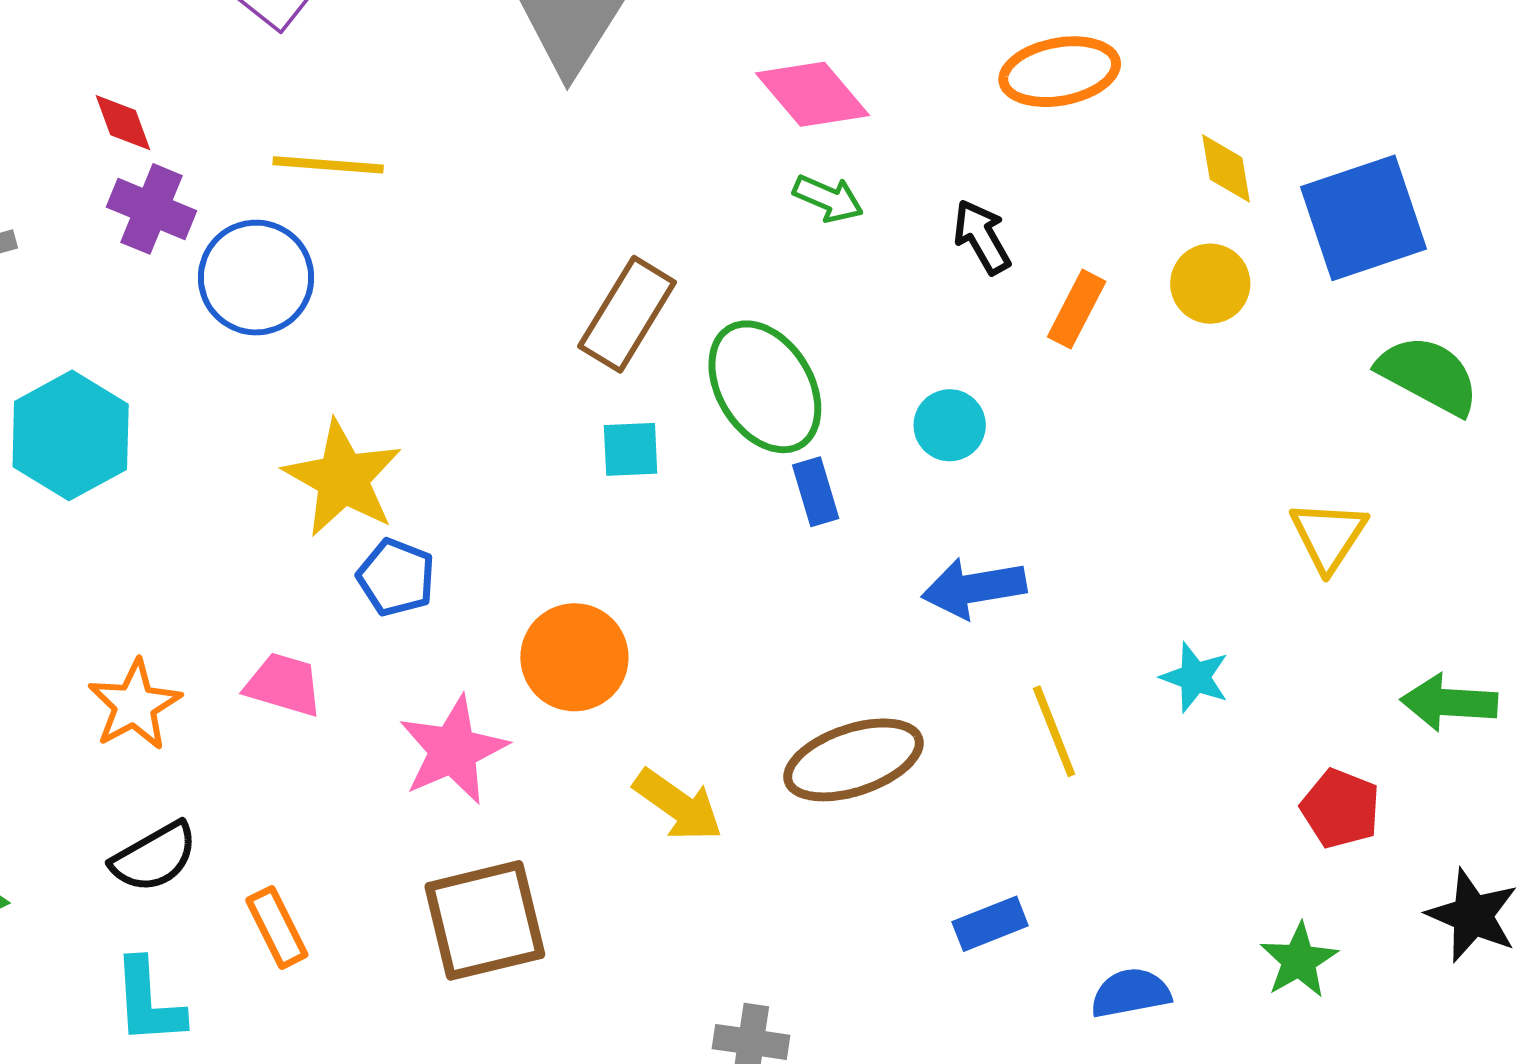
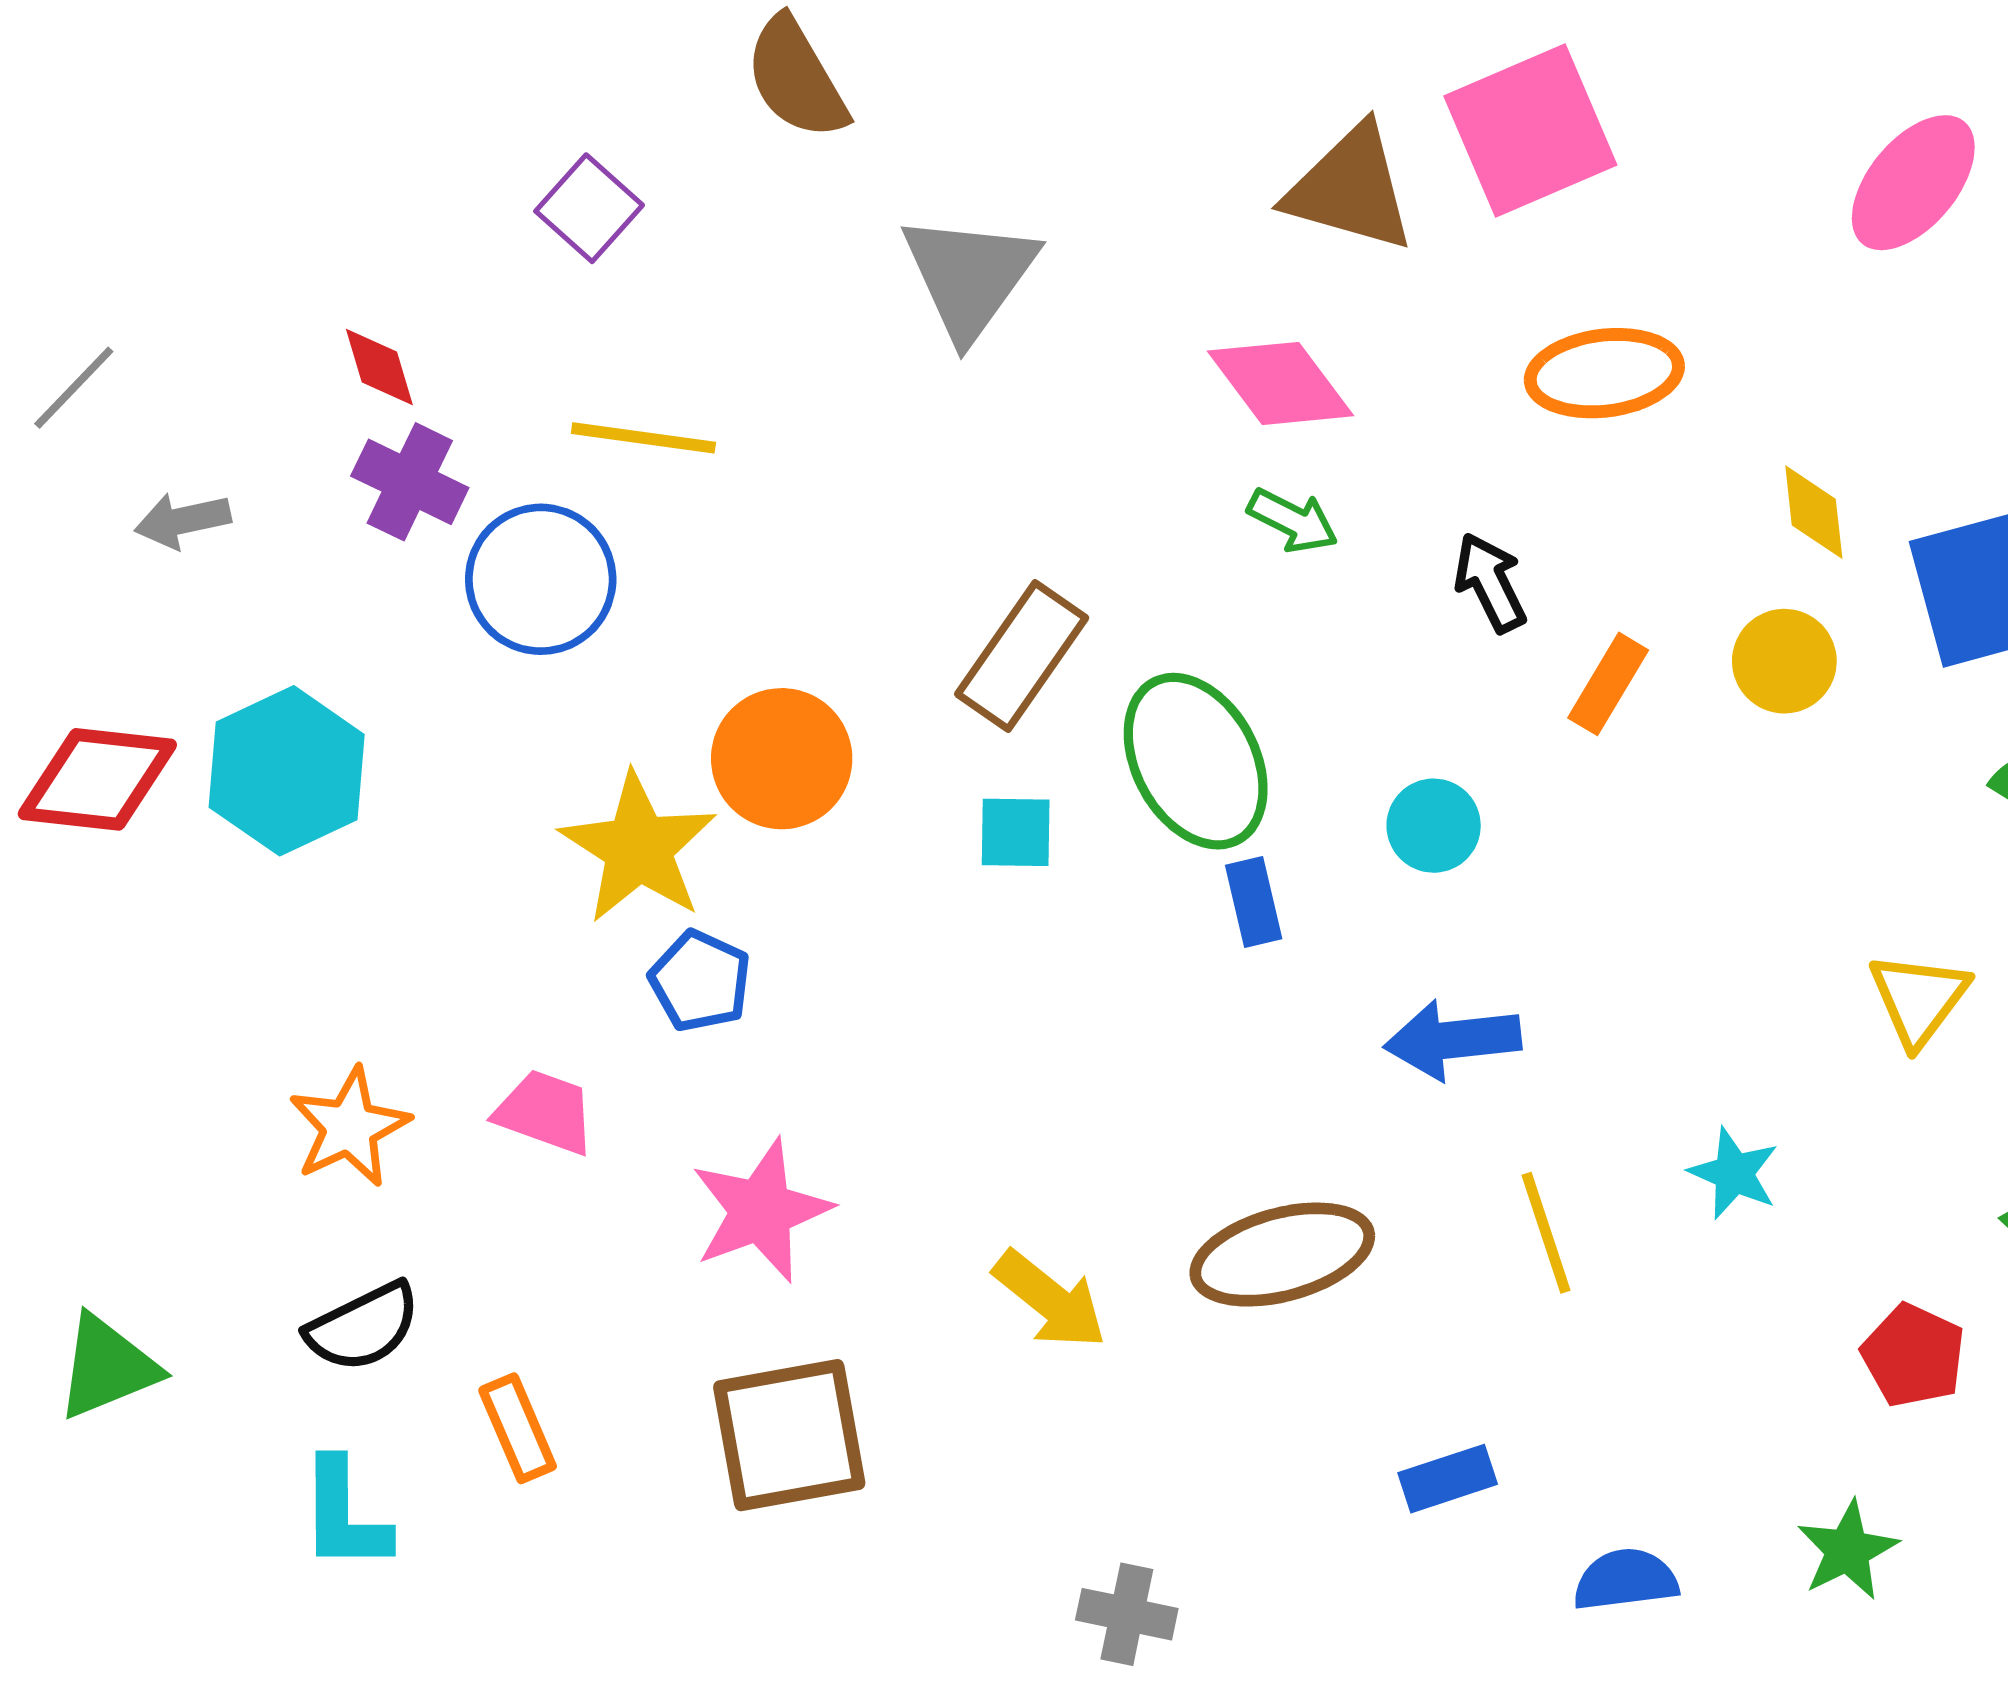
orange circle: (574, 657) -> (782, 759), moved

